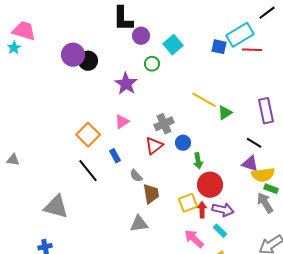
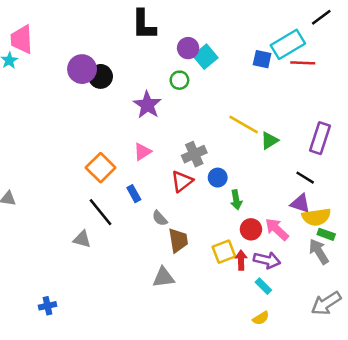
pink trapezoid: (24, 31) -> (22, 39), turned -110
purple circle: (141, 36) -> (188, 48), moved
purple rectangle: (266, 111) -> (320, 138), turned 30
red circle: (210, 185) -> (251, 229), size x0.7
gray triangle: (56, 207) -> (82, 239), moved, size x0.6
pink arrow: (194, 239) -> (277, 229), moved

